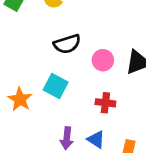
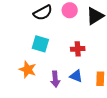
pink circle: (103, 60) -> (70, 10), moved
orange star: (20, 99) -> (28, 70), moved

